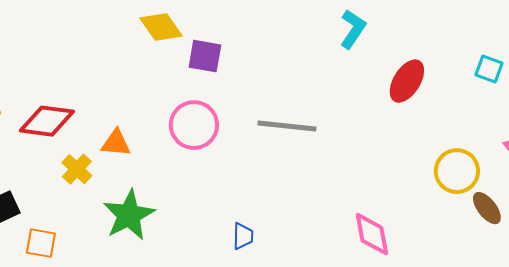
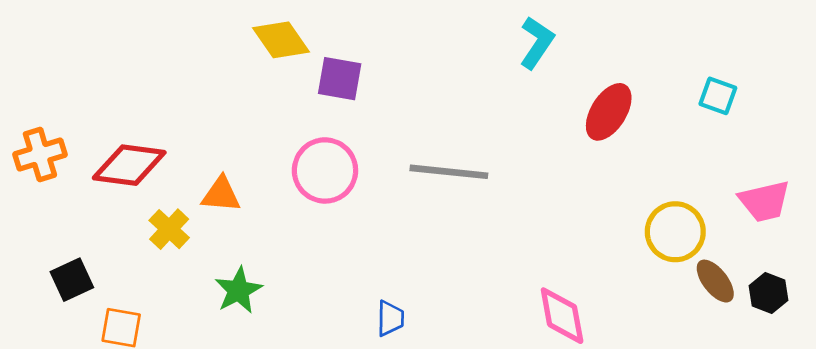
green star: (129, 215) -> (238, 290), size x0.7

